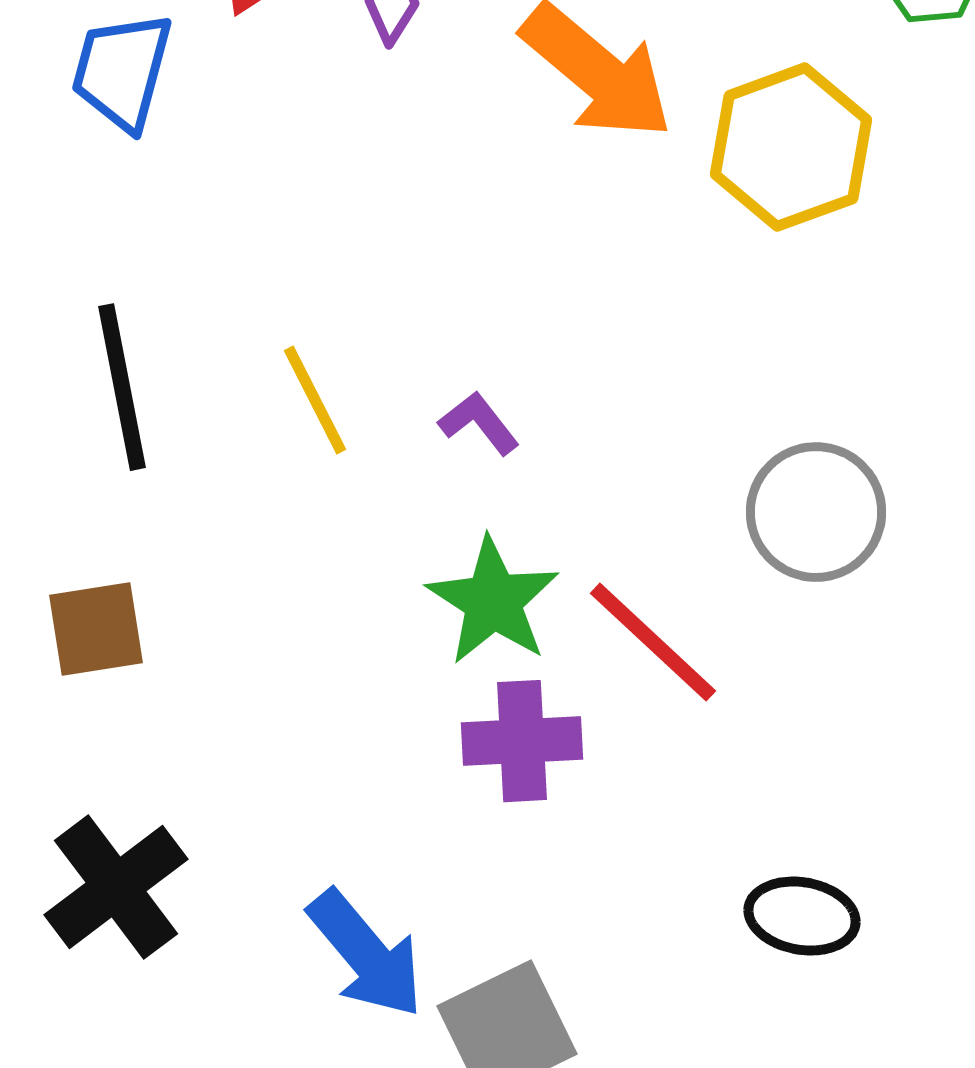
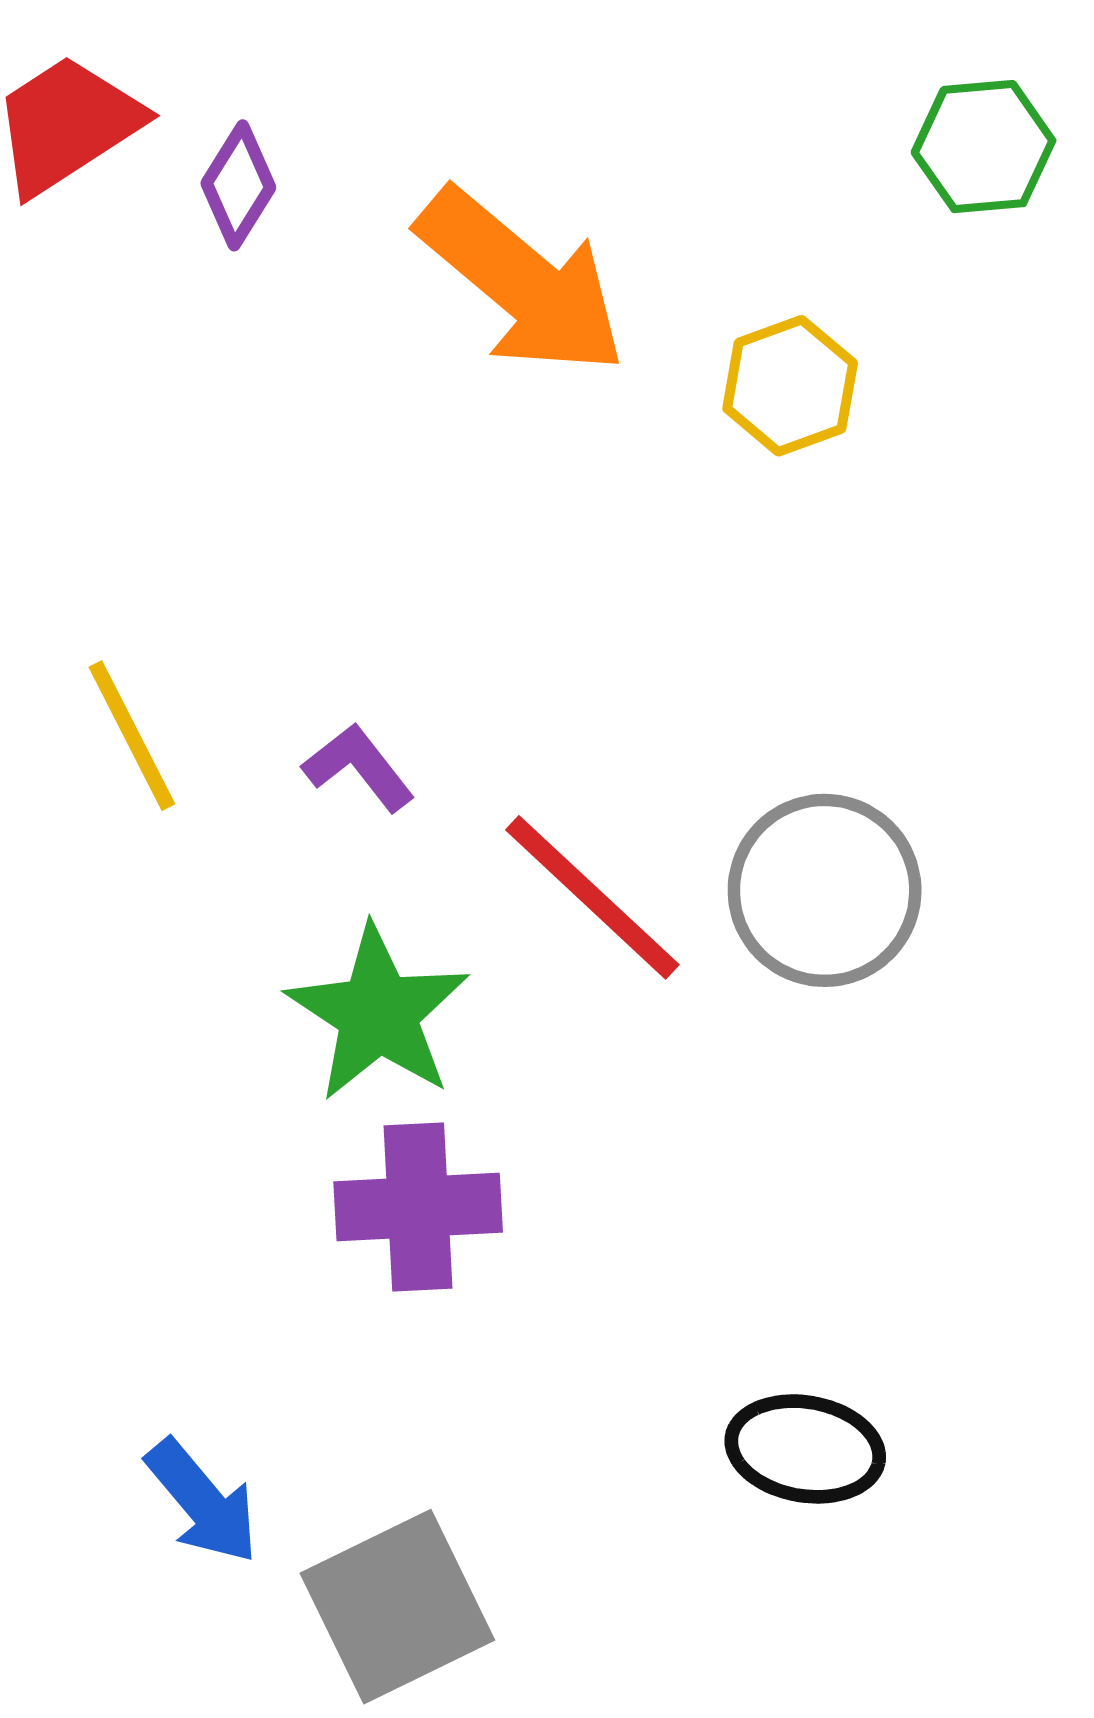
yellow hexagon: (791, 147) -> (790, 386), size x0.6
red line: (653, 642) -> (592, 897), moved
blue arrow: (366, 954) -> (202, 1502), size x0.7

